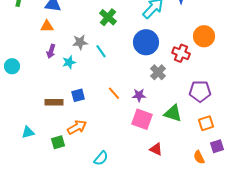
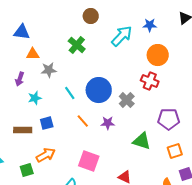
orange triangle: (47, 26) -> (33, 54), moved
orange circle: (204, 36) -> (158, 55), moved
blue circle: (146, 42) -> (99, 90), moved
cyan line: (101, 51) -> (70, 93), moved
cyan star: (69, 62) -> (35, 98), moved
pink square: (142, 119) -> (89, 161), moved

